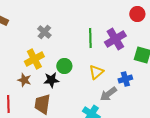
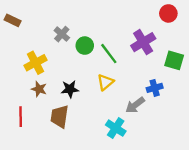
green line: (90, 38) -> (109, 54), moved, turned -36
yellow cross: (34, 59) -> (36, 63), moved
green circle: (64, 66) -> (85, 46), moved
yellow triangle: (96, 72) -> (105, 82), moved

